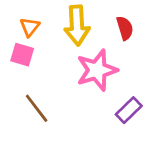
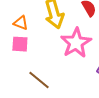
orange triangle: (30, 27) -> (21, 23), turned -35

